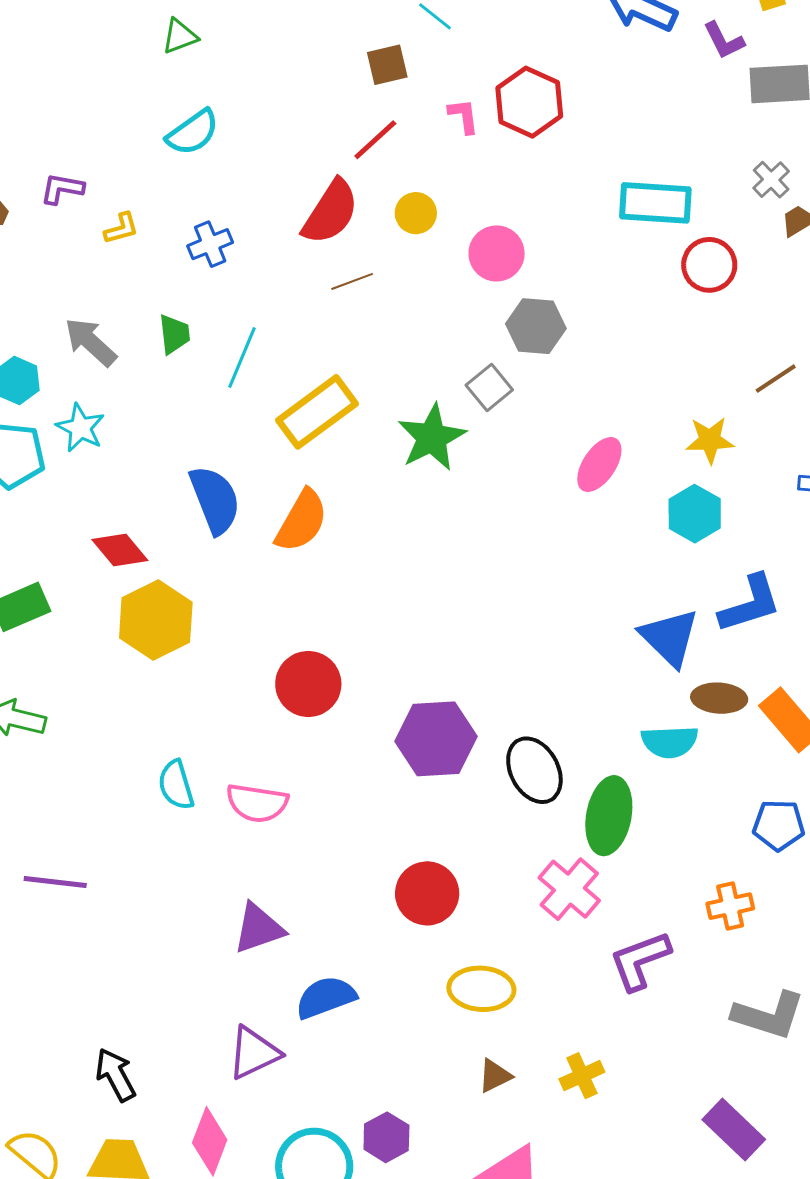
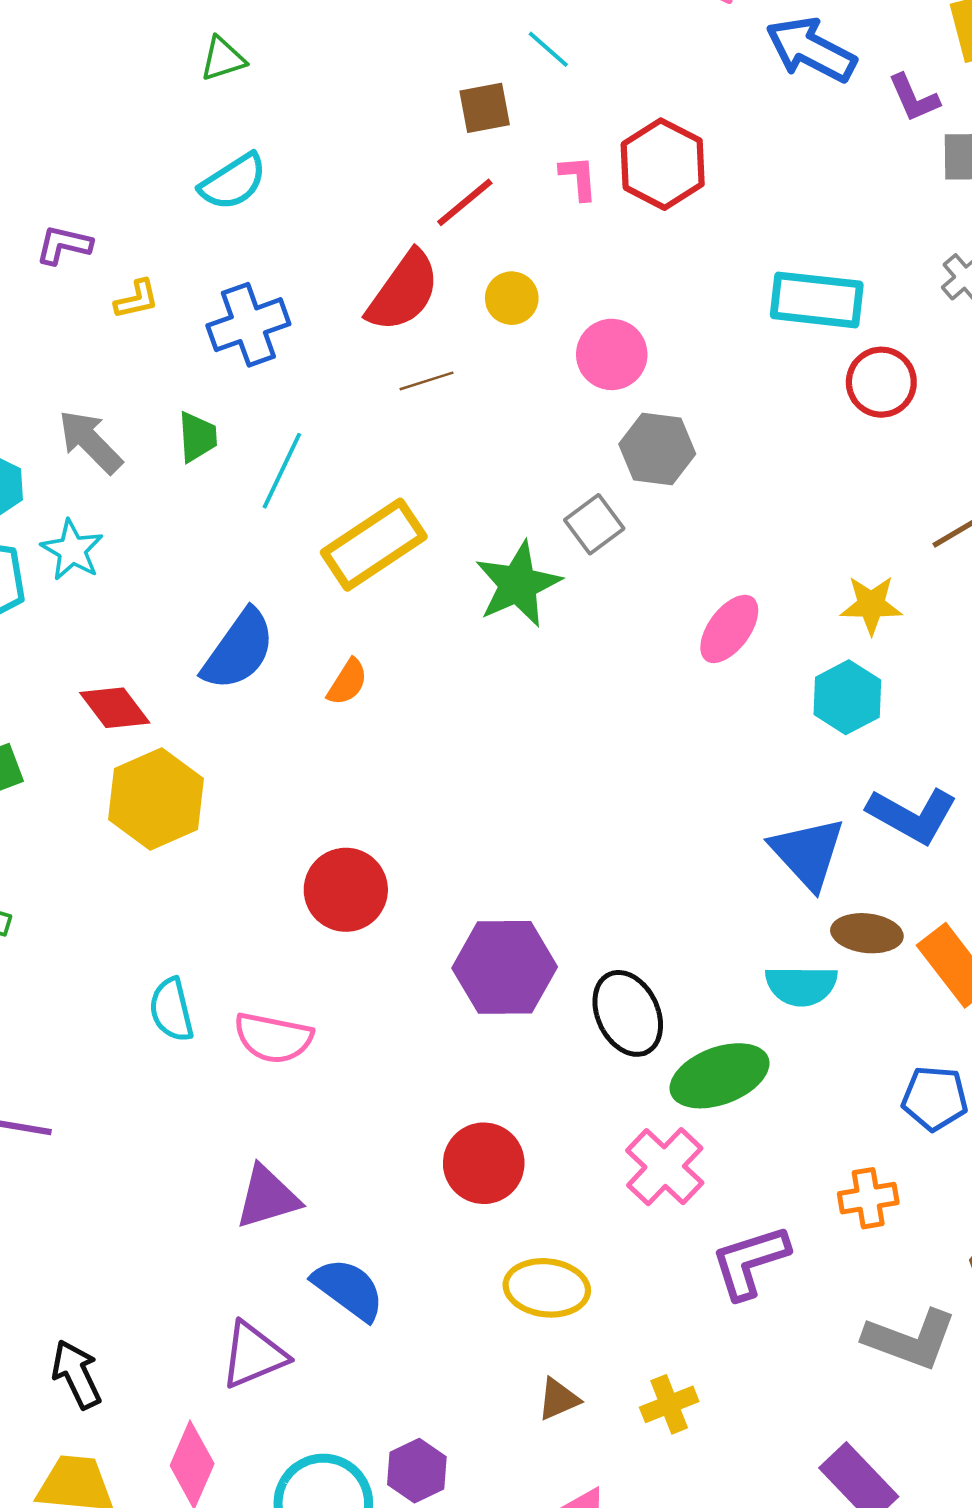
blue cross: (210, 244) -> (248, 325), size x1.4
blue semicircle: (215, 500) -> (239, 650), turned 54
orange semicircle: (302, 521) -> (347, 682), size x0.6
blue L-shape: (750, 604) -> (912, 815), turned 44
green ellipse: (609, 816) -> (720, 1076), turned 56
blue semicircle: (326, 997) -> (348, 1289), turned 54

